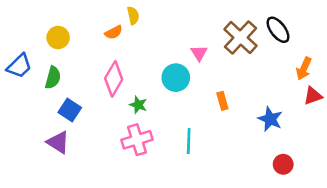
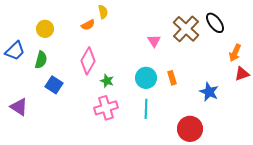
cyan circle: (176, 78) -> (146, 78), moved
purple triangle: (58, 142) -> (19, 107), moved
red circle: (283, 164) -> (190, 129), moved, size x1.6

